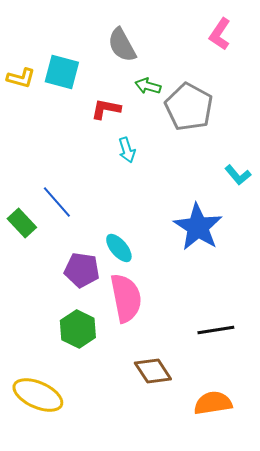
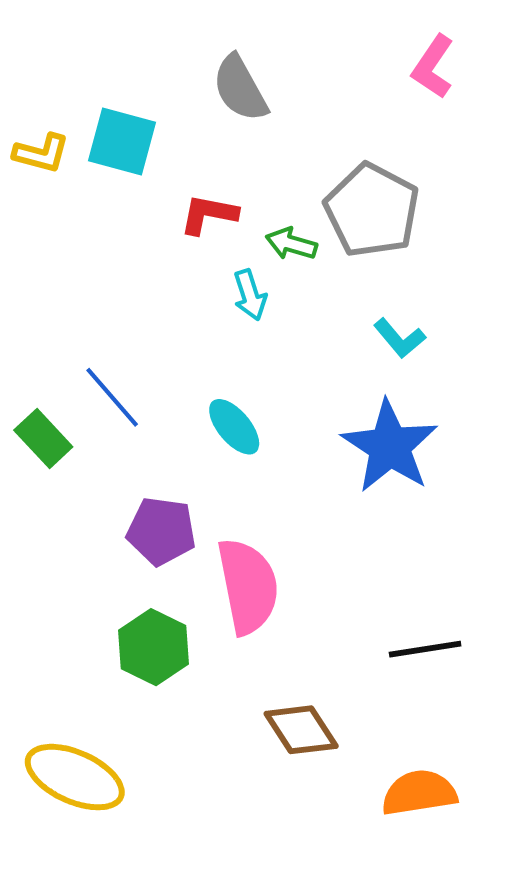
green arrow: (148, 86) -> (291, 244), moved
cyan L-shape: (238, 175) -> (399, 338), moved
cyan ellipse: (119, 248) -> (234, 427), moved

